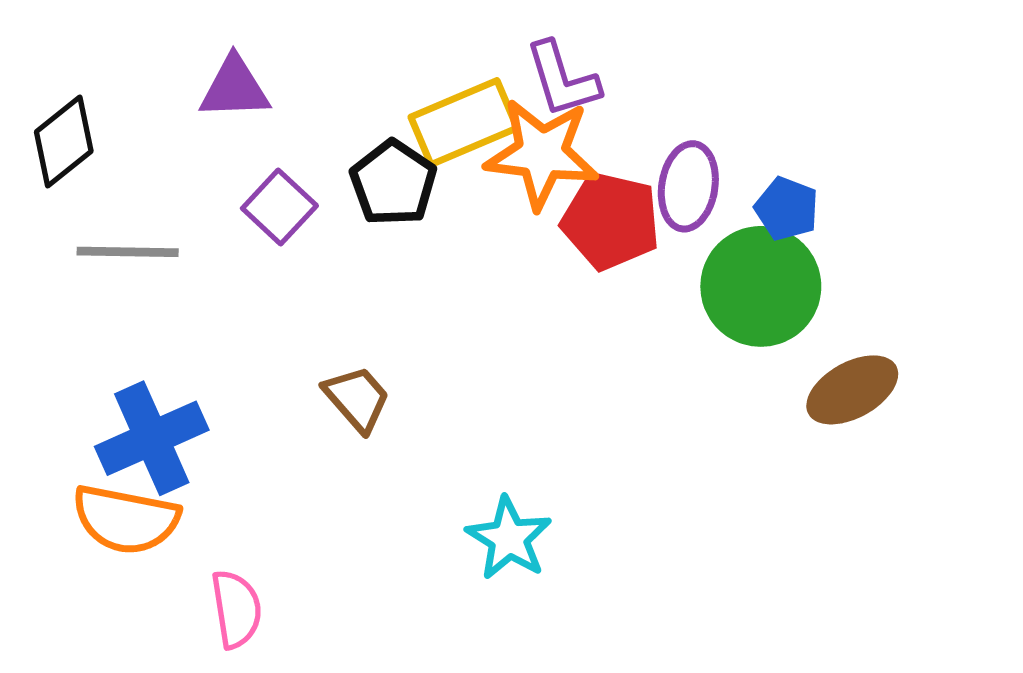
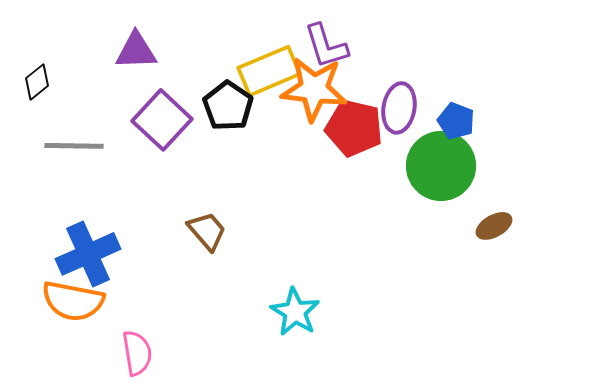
black diamond: (64, 141) -> (37, 82), size x0.7
purple square: (279, 207) -> (162, 120), size x1.4
brown ellipse: (852, 390) -> (494, 226), size x0.7

